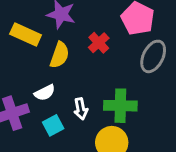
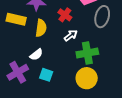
white arrow: (81, 109) -> (71, 35), moved, turned -104
cyan square: (53, 125) -> (46, 75), turned -32

